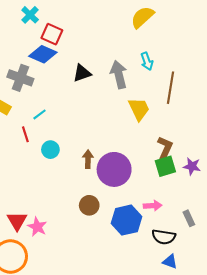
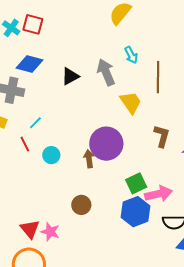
red square: (52, 34) -> (33, 24), moved
green square: (165, 166) -> (136, 183), moved
purple circle: (114, 169) -> (106, 144), moved
brown circle: (89, 205) -> (81, 205), moved
pink arrow: (153, 206) -> (159, 194), size x1.5

